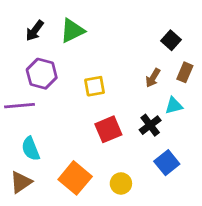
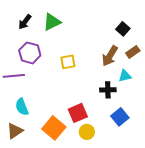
brown rectangle: (185, 72) -> (133, 52), turned 32
brown arrow: (153, 78) -> (110, 56), size x1.5
black cross: (150, 125) -> (108, 90), turned 35
red square: (108, 129) -> (78, 113), moved

